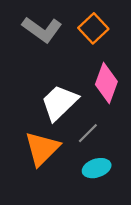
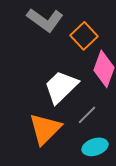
orange square: (93, 28) -> (84, 36), moved

